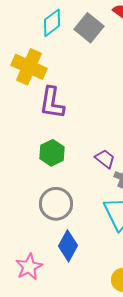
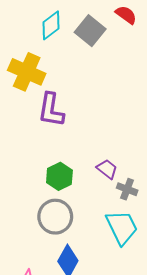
green hexagon: (52, 153) -> (59, 176), moved

